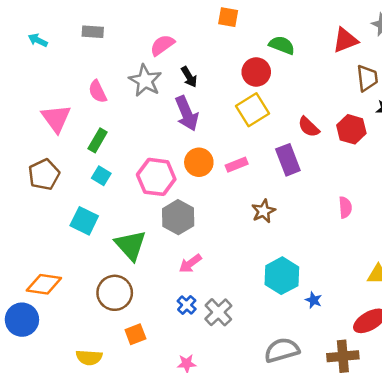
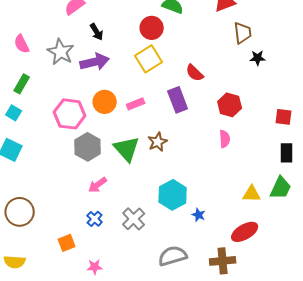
gray star: (145, 81) -> (61, 52), moved
purple arrow: (187, 113) -> (95, 62), turned -80
red hexagon: (351, 129) -> (230, 105), moved
cyan square: (101, 176) -> (14, 113), moved
green triangle: (131, 245) -> (127, 149), moved
brown circle: (115, 293) -> (20, 212), moved
gray cross: (218, 312) -> (134, 219), moved
orange square: (135, 334) -> (67, 243), moved

